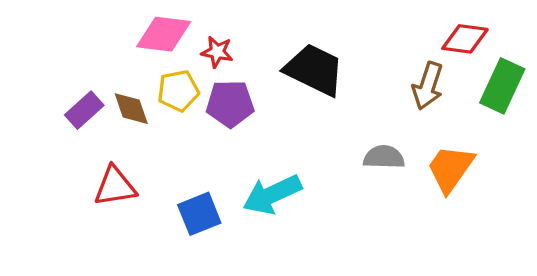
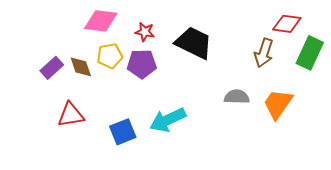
red star: (217, 52) -> (145, 32), moved

